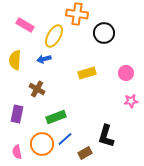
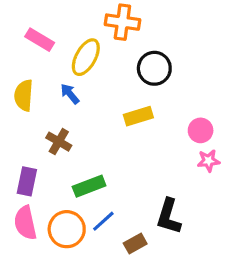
black circle: (104, 33) -> (154, 68), moved
blue arrow: (44, 59) -> (70, 94), turned 64
pink circle: (126, 73) -> (201, 130), moved
pink semicircle: (17, 152) -> (25, 223), moved, size x1.5

